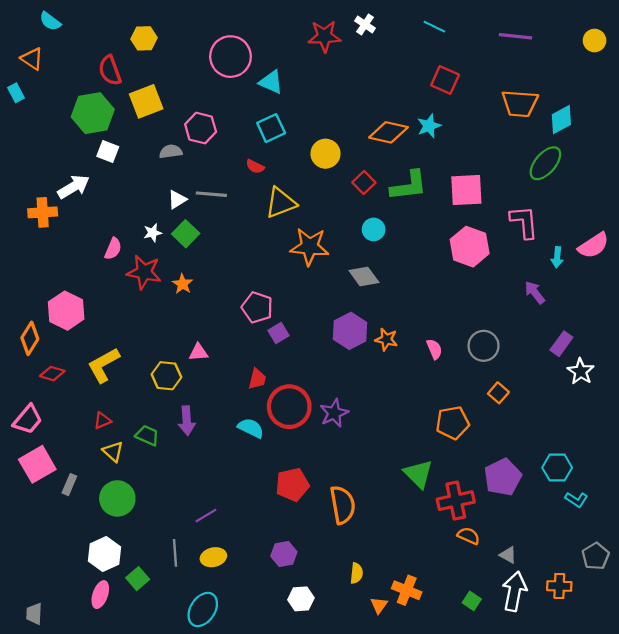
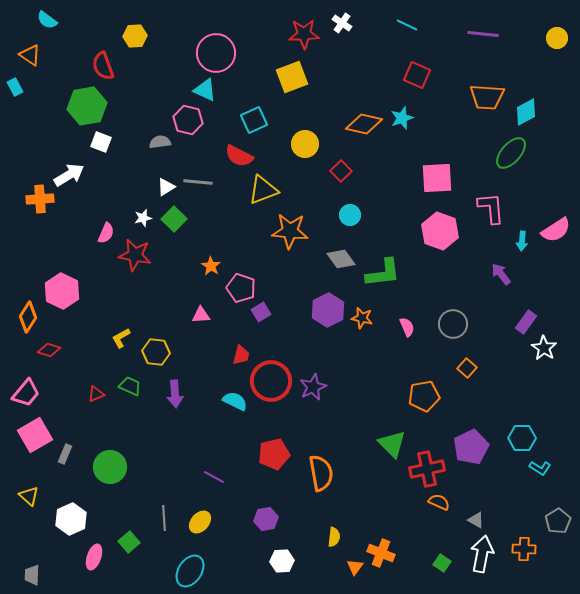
cyan triangle: (271, 82) -> (205, 90), moved
yellow square: (146, 101) -> (292, 77), moved
red semicircle: (255, 166) -> (239, 156), size x1.6
green L-shape: (409, 186) -> (383, 273), moved
orange star: (182, 284) -> (211, 266), moved
pink triangle: (198, 352) -> (201, 315), moved
yellow L-shape: (103, 365) -> (121, 338), moved, size x0.6
green trapezoid: (147, 435) -> (130, 386), moved
yellow triangle: (113, 452) -> (29, 496), moved
purple line: (206, 516) -> (214, 477), moved, turned 60
white hexagon: (105, 554) -> (71, 519), moved
yellow ellipse: (213, 557) -> (200, 522), turned -35

